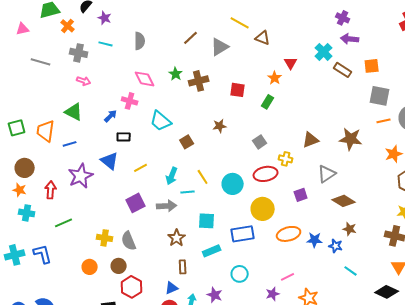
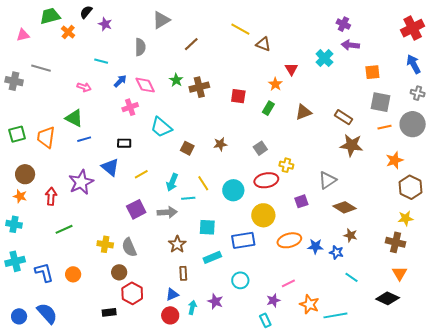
cyan line: (106, 44) -> (101, 61), moved
gray triangle: (220, 47) -> (161, 20), moved
gray cross: (79, 53) -> (14, 81), moved
brown rectangle: (343, 70) -> (343, 117), moved
pink cross: (130, 101) -> (130, 107), turned -35
blue arrow: (111, 116) -> (120, 81), moved
brown star: (220, 126) -> (220, 144), moved
brown triangle: (311, 140) -> (303, 112), moved
brown square: (187, 142) -> (187, 148), turned -32
blue line: (70, 144) -> (84, 139), moved
cyan cross: (27, 213) -> (14, 224), moved
blue L-shape: (43, 254) -> (44, 272), moved
orange circle: (90, 267) -> (73, 274), moved

